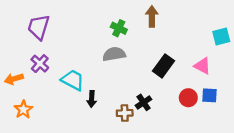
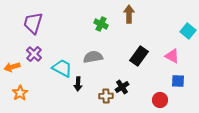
cyan square: (221, 36) -> (188, 31), turned -35
gray semicircle: (114, 54) -> (93, 57), moved
red circle: (188, 98) -> (160, 100), moved

